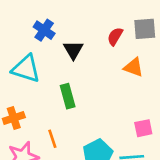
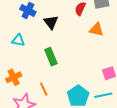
cyan triangle: (26, 69) -> (18, 40), size x0.6

